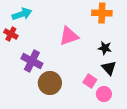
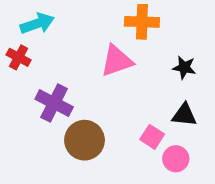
orange cross: (102, 13) -> (142, 22), moved
black star: (105, 48) -> (184, 67), moved
black triangle: (109, 68) -> (184, 115), turned -42

